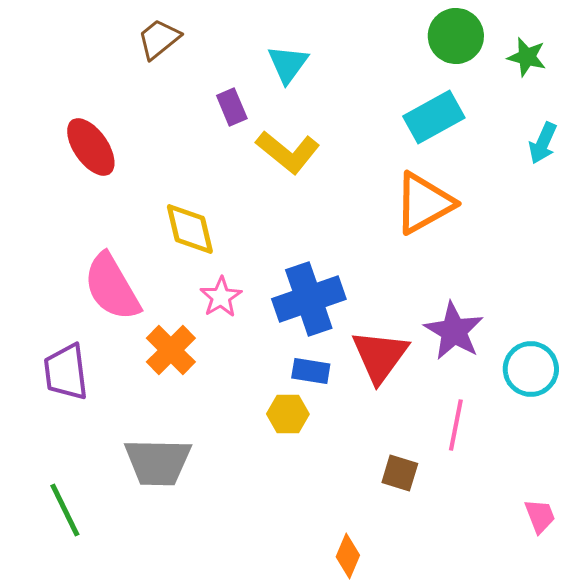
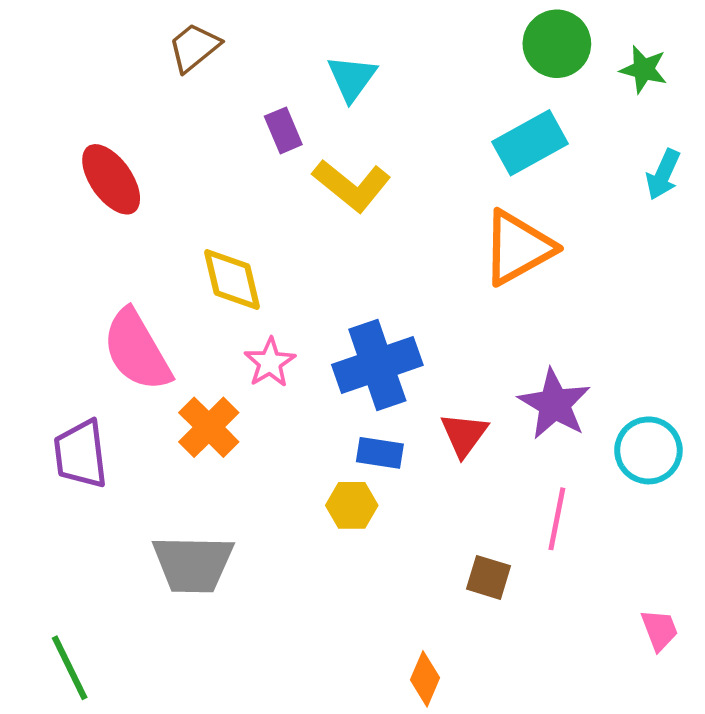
red triangle: (380, 356) -> (464, 435), size x0.7
green line: (65, 510) -> (70, 668), moved

